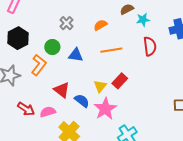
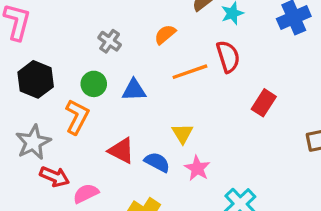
red semicircle: (150, 46) -> (228, 57), moved
red rectangle: (120, 81) -> (264, 103), moved
red arrow: (26, 109) -> (55, 177), moved
pink star: (105, 109) -> (197, 168), size x0.7
pink semicircle: (48, 112) -> (86, 193), moved

